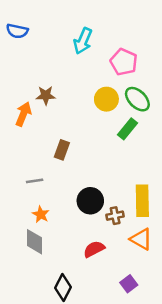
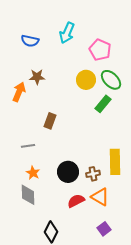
blue semicircle: (17, 31) -> (30, 41), moved
black circle: (90, 201) -> (68, 172), moved
orange triangle: (141, 239) -> (100, 197), moved

